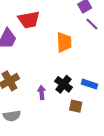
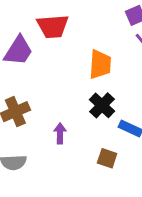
black cross: (64, 84) -> (102, 105), moved

